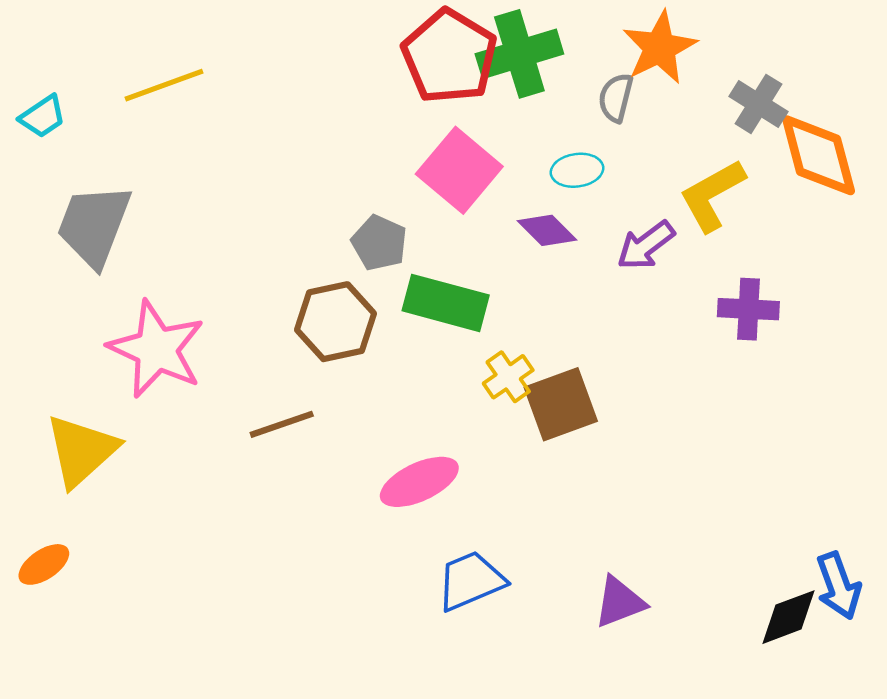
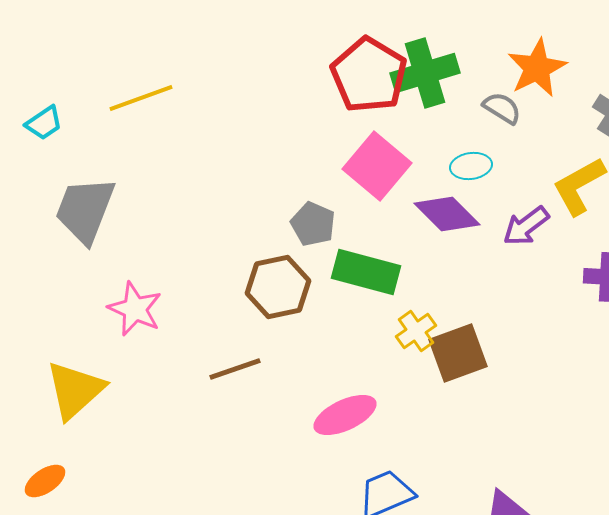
gray semicircle: (616, 98) -> (502, 108), turned 108
purple diamond: (547, 230) -> (447, 214), size x1.4
pink star: (156, 349) -> (135, 309), size x0.7

